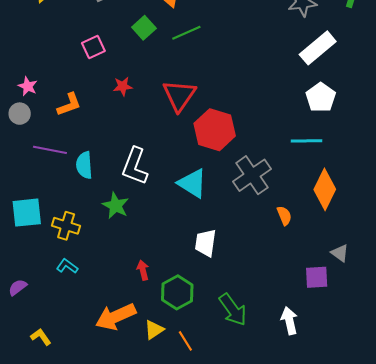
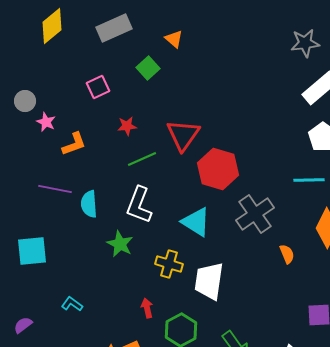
green line: (186, 33) -> (142, 159), moved
pink star: (28, 86) -> (46, 122), moved
gray circle: (20, 114) -> (25, 101), moved
yellow cross: (66, 226) -> (169, 264), moved
white trapezoid: (206, 243) -> (209, 281), size x1.4

